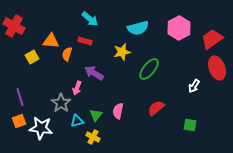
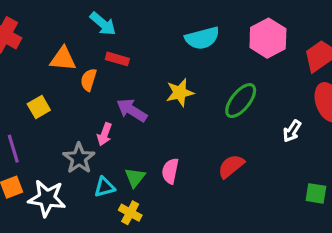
cyan arrow: (90, 19) -> (103, 24), moved
yellow star: (122, 52) -> (180, 93), moved
yellow square: (32, 57) -> (39, 107), moved
green ellipse: (149, 69) -> (241, 101), moved
green square: (190, 125) -> (316, 193), moved

